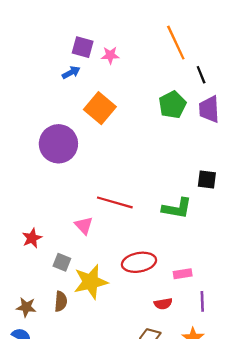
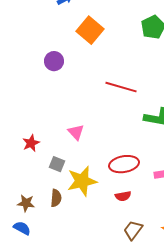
purple circle: (58, 144) -> (54, 61), size x0.6
red line: (115, 202) -> (121, 87), moved
red semicircle: (163, 304) -> (123, 196), moved

